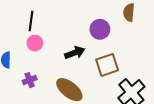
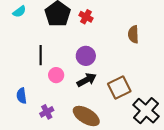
purple circle: (100, 29) -> (86, 56), moved
pink circle: (35, 43) -> (56, 75), moved

